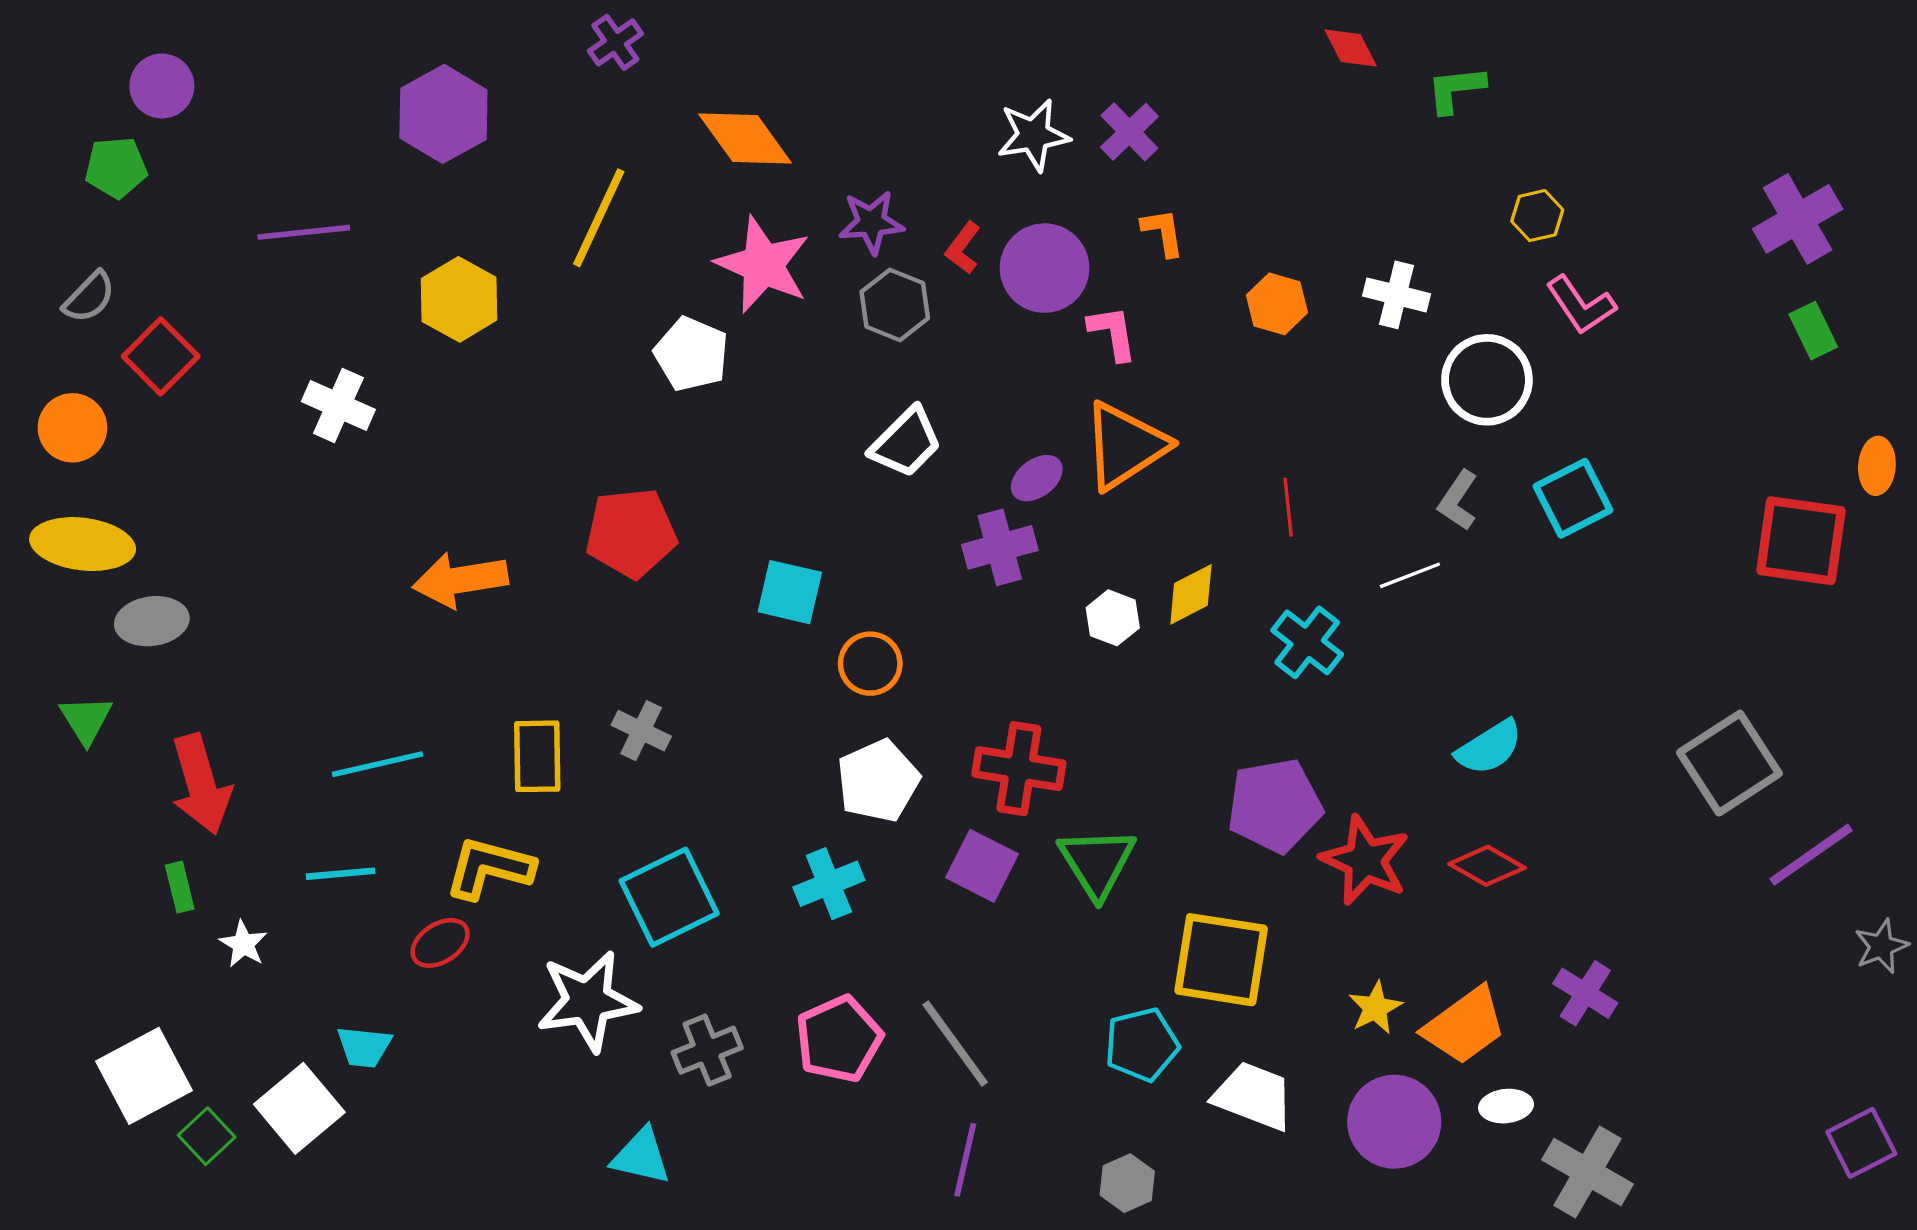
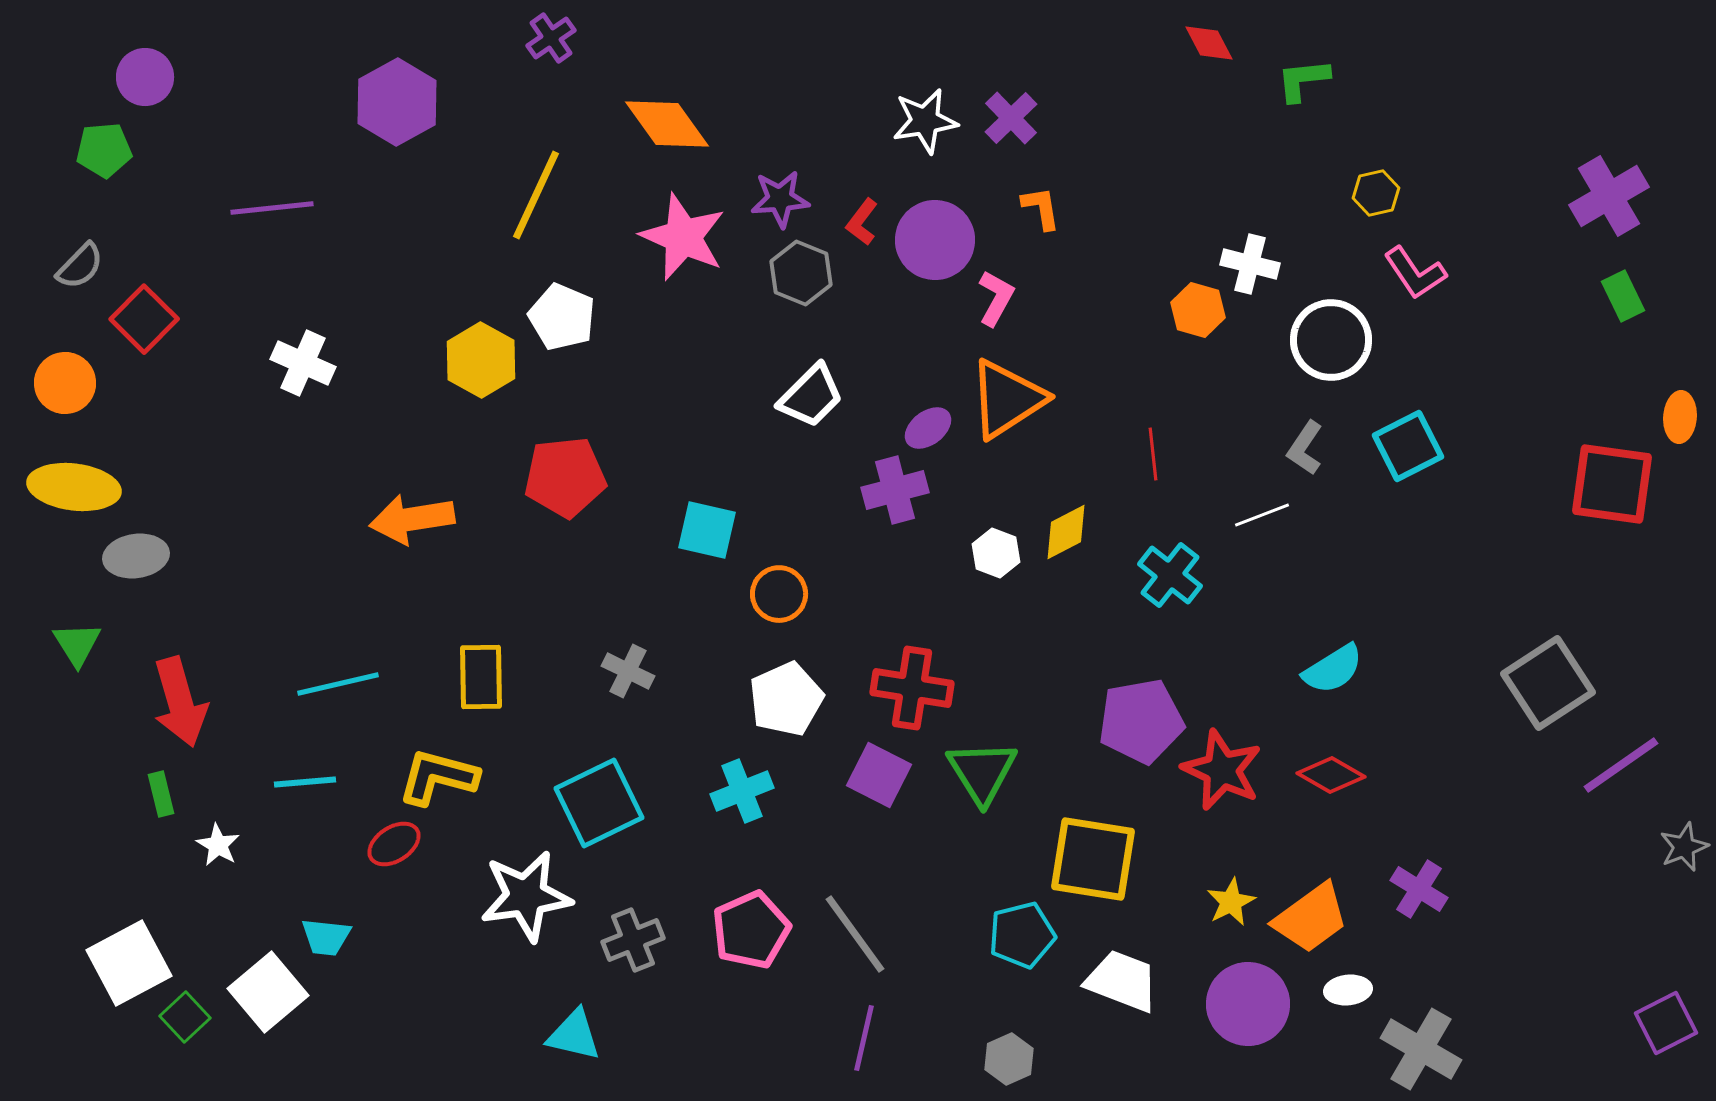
yellow hexagon: (459, 299) -> (481, 360), moved
orange hexagon: (1277, 304) -> (1198, 310), moved
pink L-shape: (1113, 333) -> (996, 298), turned 38
white pentagon: (691, 354) -> (562, 317), moved
gray cross: (641, 731) -> (628, 671), moved

